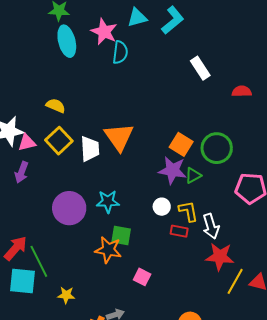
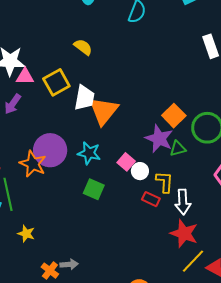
yellow semicircle: (56, 106) -> (83, 47), moved
orange triangle: (119, 137) -> (104, 111), moved
orange star: (108, 250) -> (33, 164), moved
pink square: (142, 277) -> (126, 162), moved

